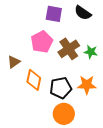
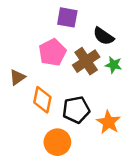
black semicircle: (83, 13) -> (104, 36), moved
orange star: (87, 85) -> (108, 122), moved, turned 30
orange circle: (64, 114) -> (57, 142), moved

